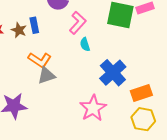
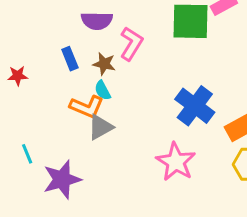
brown star: (19, 30) -> (104, 64), moved
cyan semicircle: (85, 44) -> (103, 90), moved

